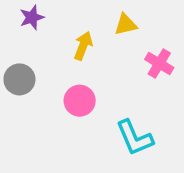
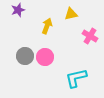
gray circle: (19, 79) -> (25, 56), moved
cyan L-shape: (134, 138) -> (76, 78), turned 100

